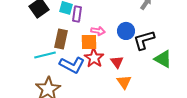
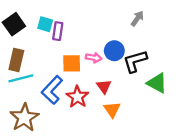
pink arrow: (98, 31) -> (94, 58), moved
brown rectangle: (61, 39) -> (16, 60), moved
red star: (94, 58) -> (77, 97), moved
blue L-shape: (72, 65) -> (52, 90), turned 105

